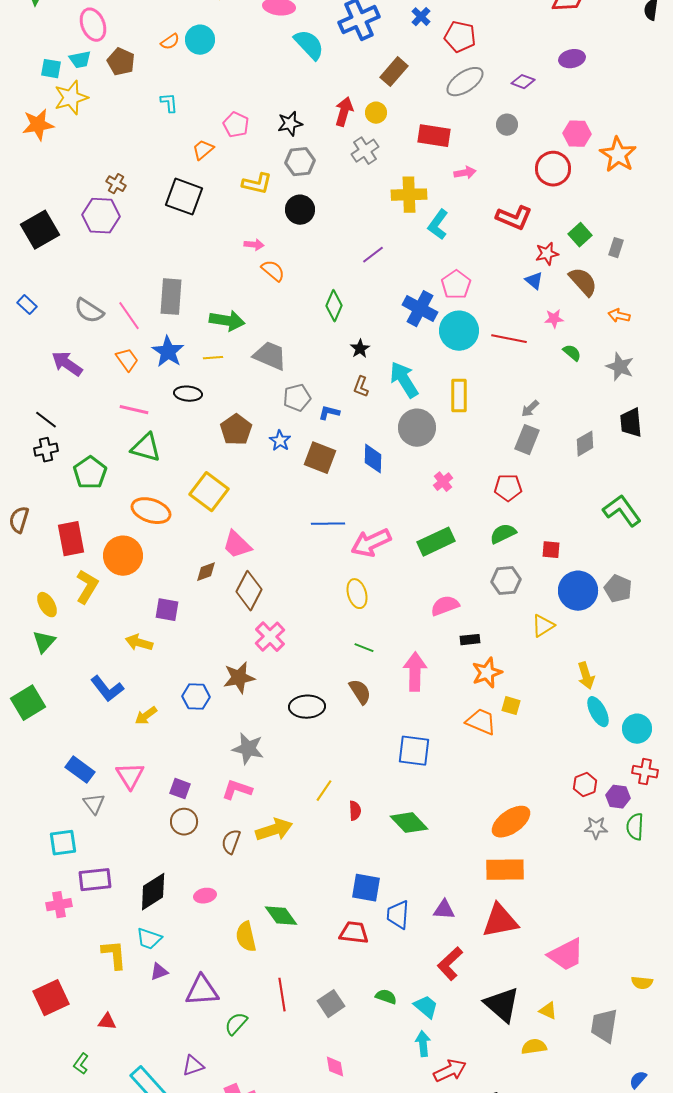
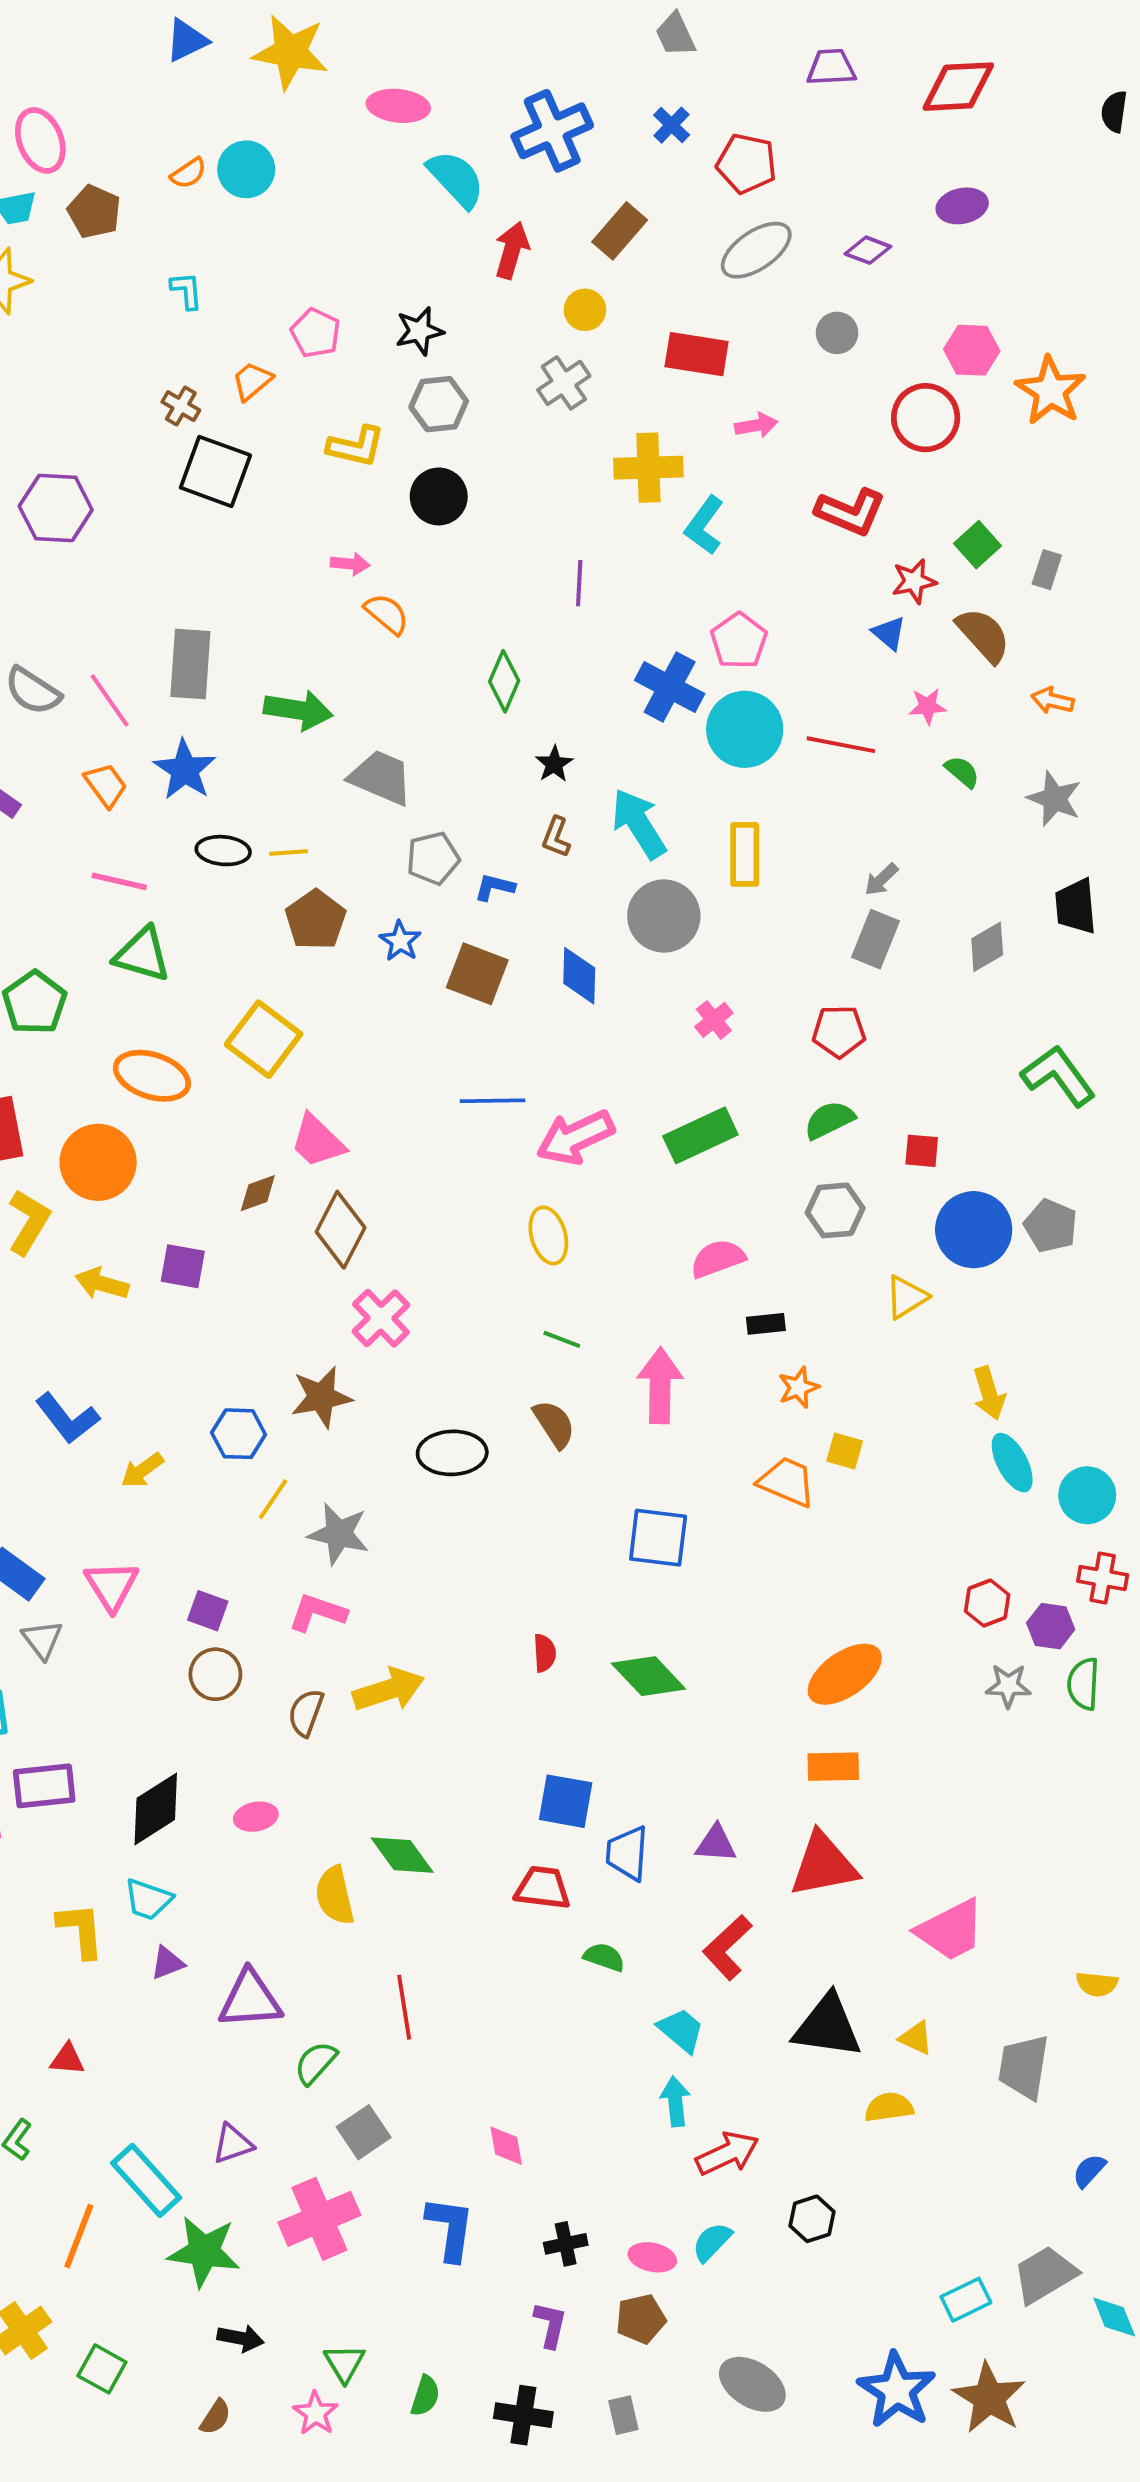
red arrow: (344, 112) -> (512, 250), moved
brown cross: (116, 184) -> (181, 406), moved
purple line: (373, 255) -> (579, 583), turned -50
yellow line: (213, 358) -> (289, 853), moved
yellow arrow: (139, 643) -> (102, 1284), moved
orange star: (487, 673) -> (799, 1387), size x0.7
yellow line: (324, 791) -> (273, 1499), moved
orange rectangle: (505, 870) -> (833, 1767), size x0.7
green semicircle: (386, 997) -> (604, 1957), moved
gray square: (331, 1004) -> (364, 2132), moved
black triangle: (502, 1005) -> (827, 2026), turned -33

